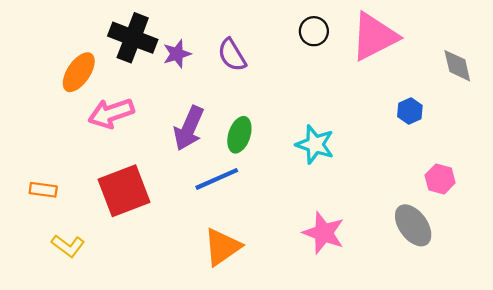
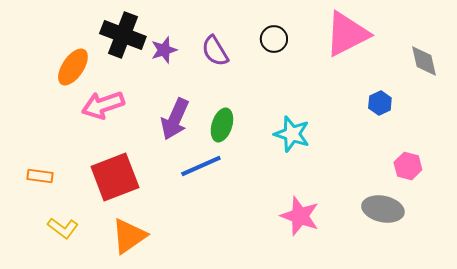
black circle: (314, 31) -> (274, 39), moved
gray ellipse: (413, 225) -> (383, 209), turned -42
orange triangle: (222, 247) -> (129, 236), moved

